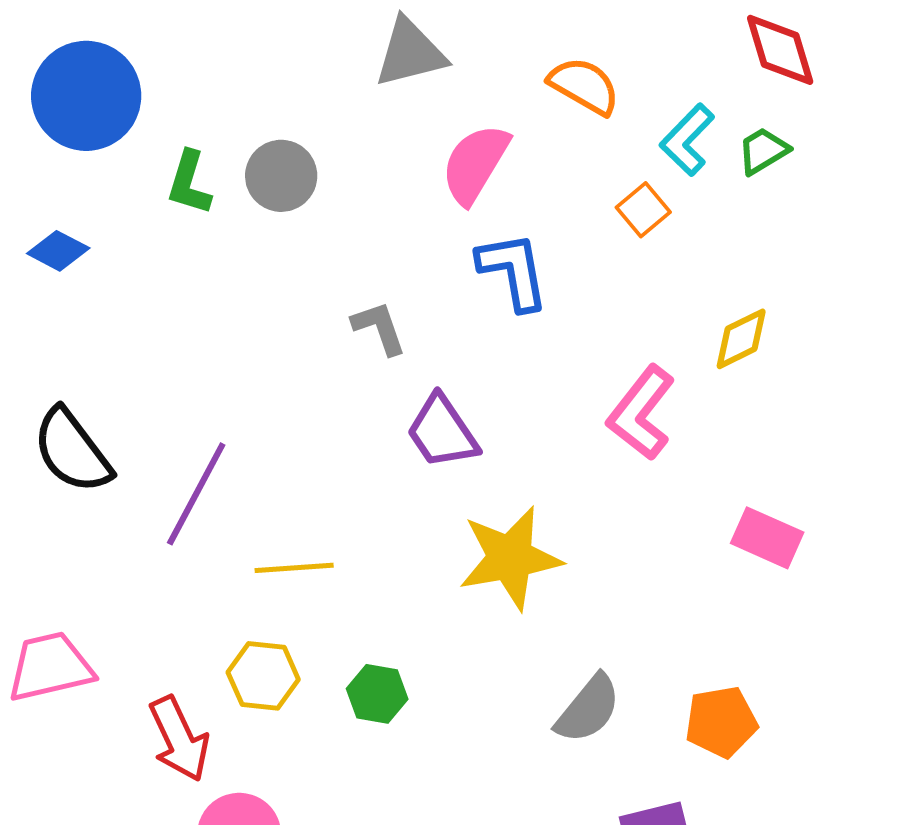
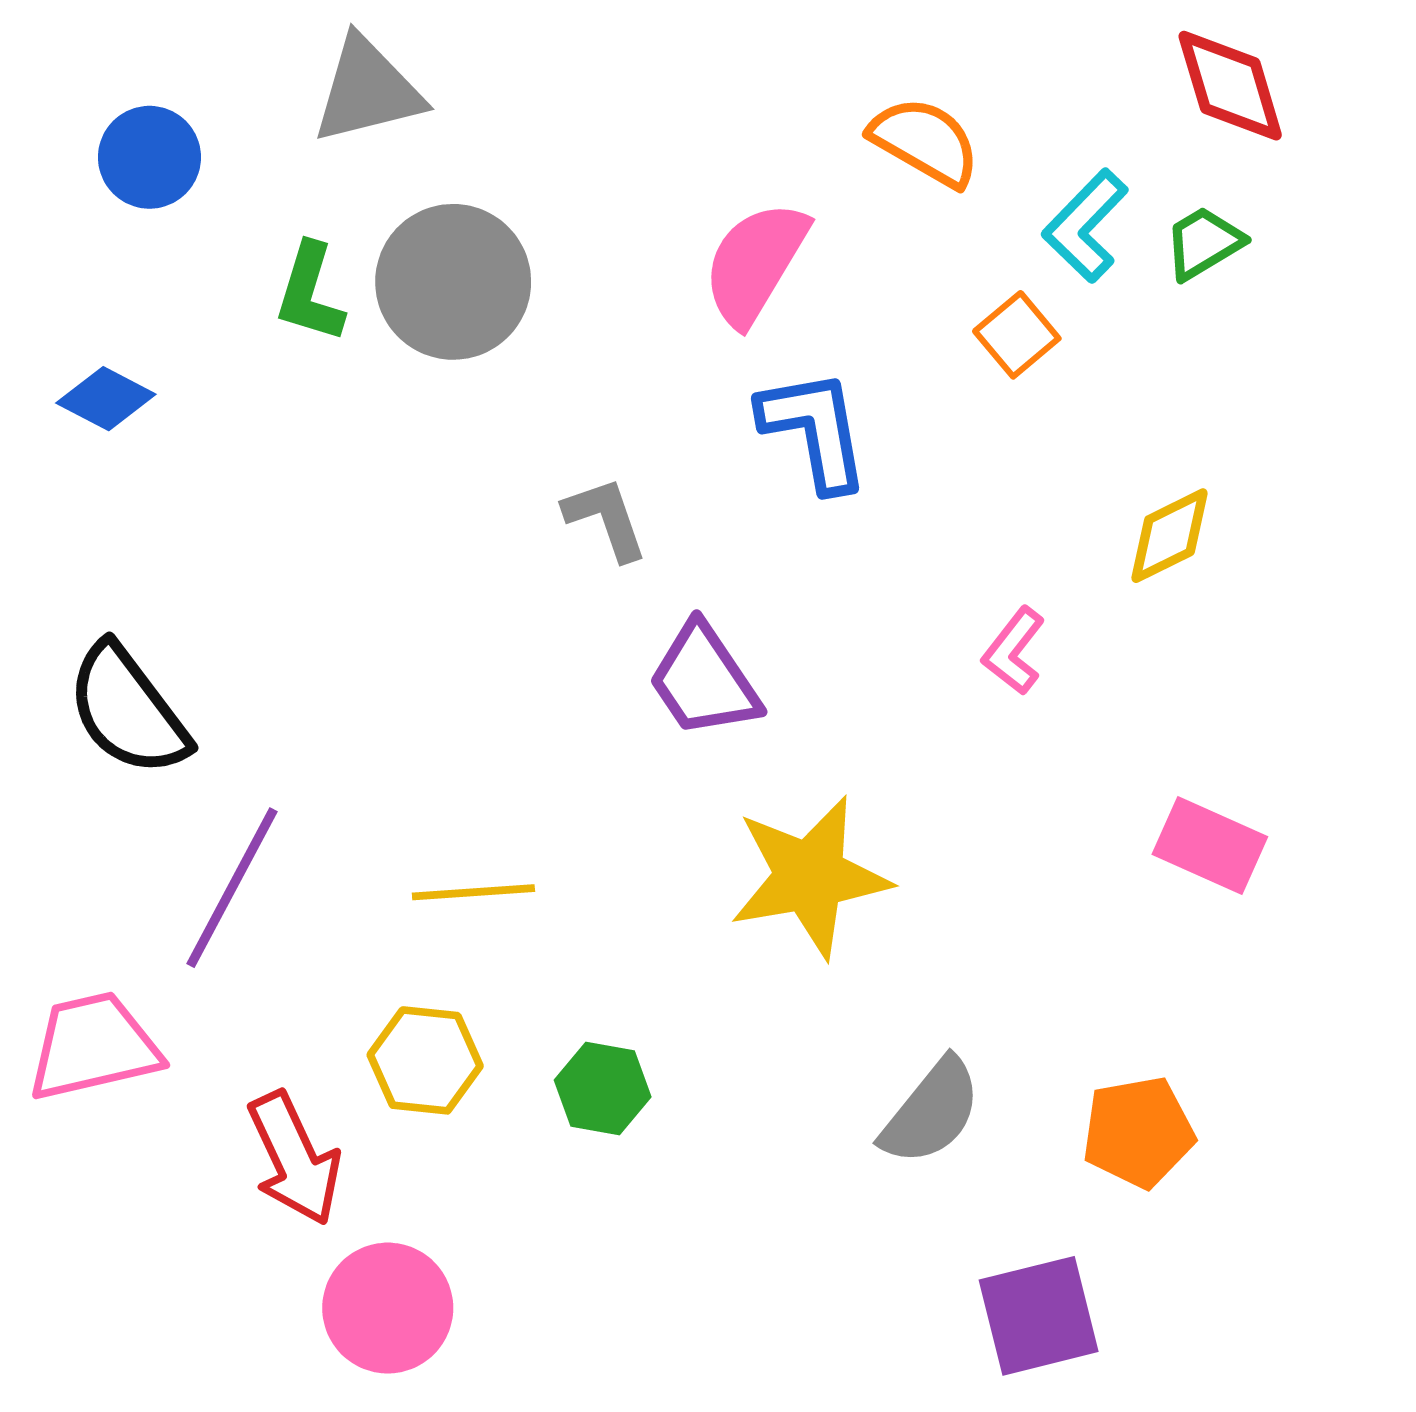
gray triangle: (410, 53) -> (368, 90), moved
blue circle: (86, 96) -> (149, 157), size x0.6
gray circle: (281, 176) -> (453, 282), size x1.4
pink L-shape: (641, 413) -> (1014, 651), size x0.6
purple line: (196, 494) -> (232, 888), moved

